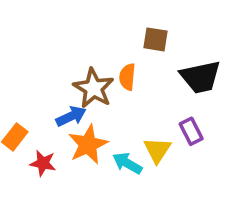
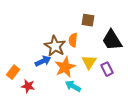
black trapezoid: (201, 77) -> (112, 40), turned 70
orange star: (88, 144) -> (65, 67), moved
yellow triangle: (157, 150) -> (89, 62), moved

